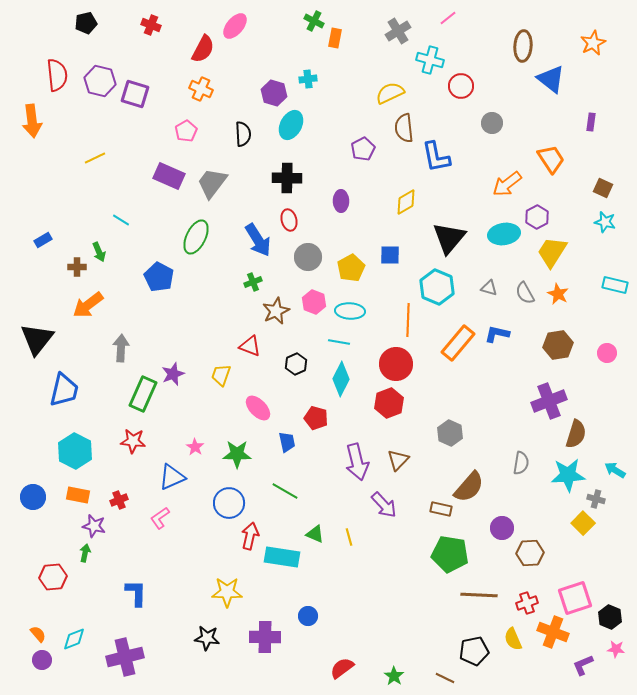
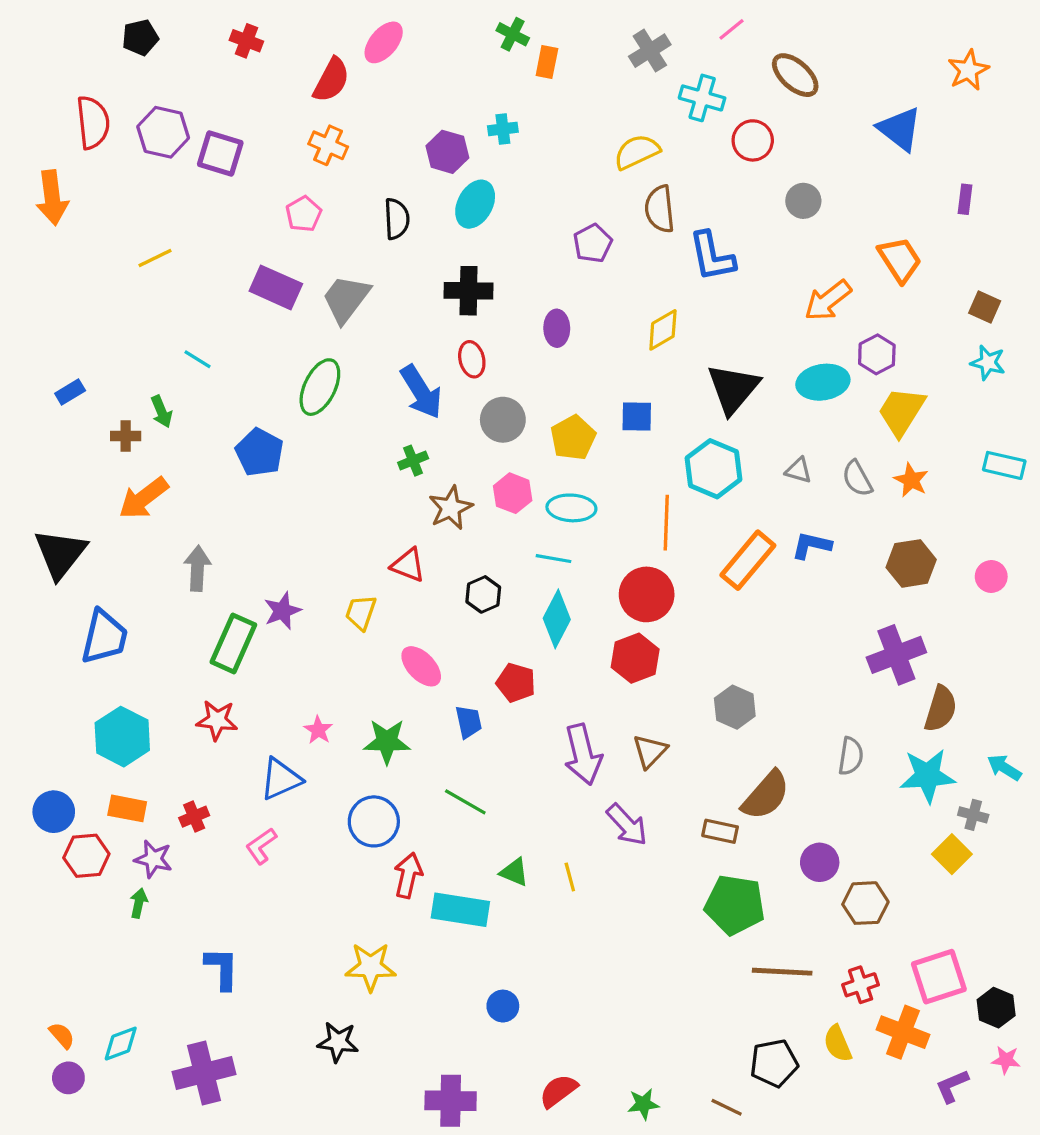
brown ellipse: (523, 46) -> (795, 75), moved, turned -52
red hexagon: (53, 577) -> (86, 856), moved
purple cross: (265, 637) -> (451, 1101), moved
green star: (394, 676) -> (643, 1104), turned 30

